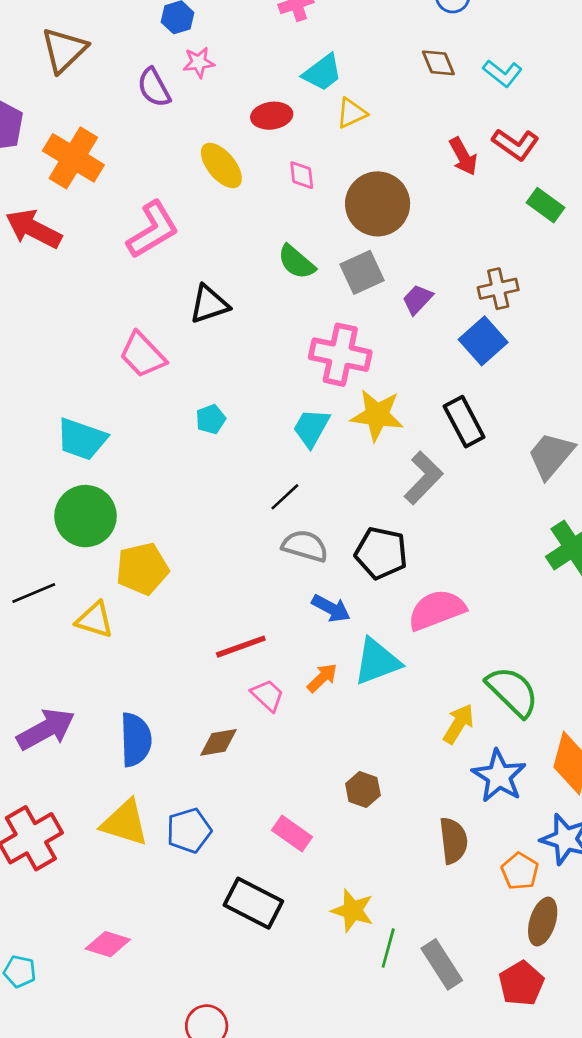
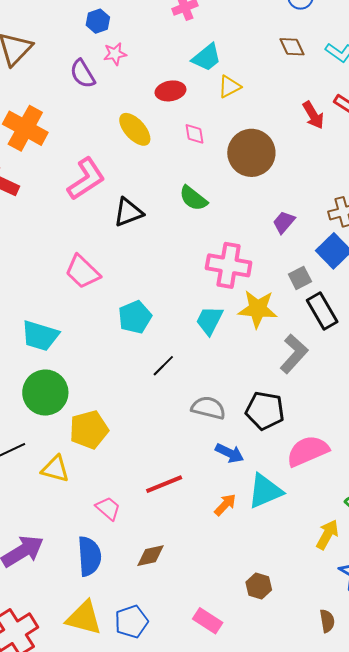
gray square: (362, 272) -> (300, 278), moved, size x0.7
black triangle: (209, 304) -> (128, 212), moved
cyan pentagon: (211, 419) -> (135, 317), size x1.5
black line: (285, 497) -> (163, 366), moved
pink trapezoid: (268, 695) -> (108, 508), moved
brown semicircle: (453, 841) -> (327, 621), size x0.7

